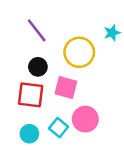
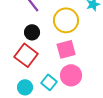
pink square: (66, 88) -> (66, 49), moved, turned -30
red square: (31, 95) -> (26, 55), turned 30

